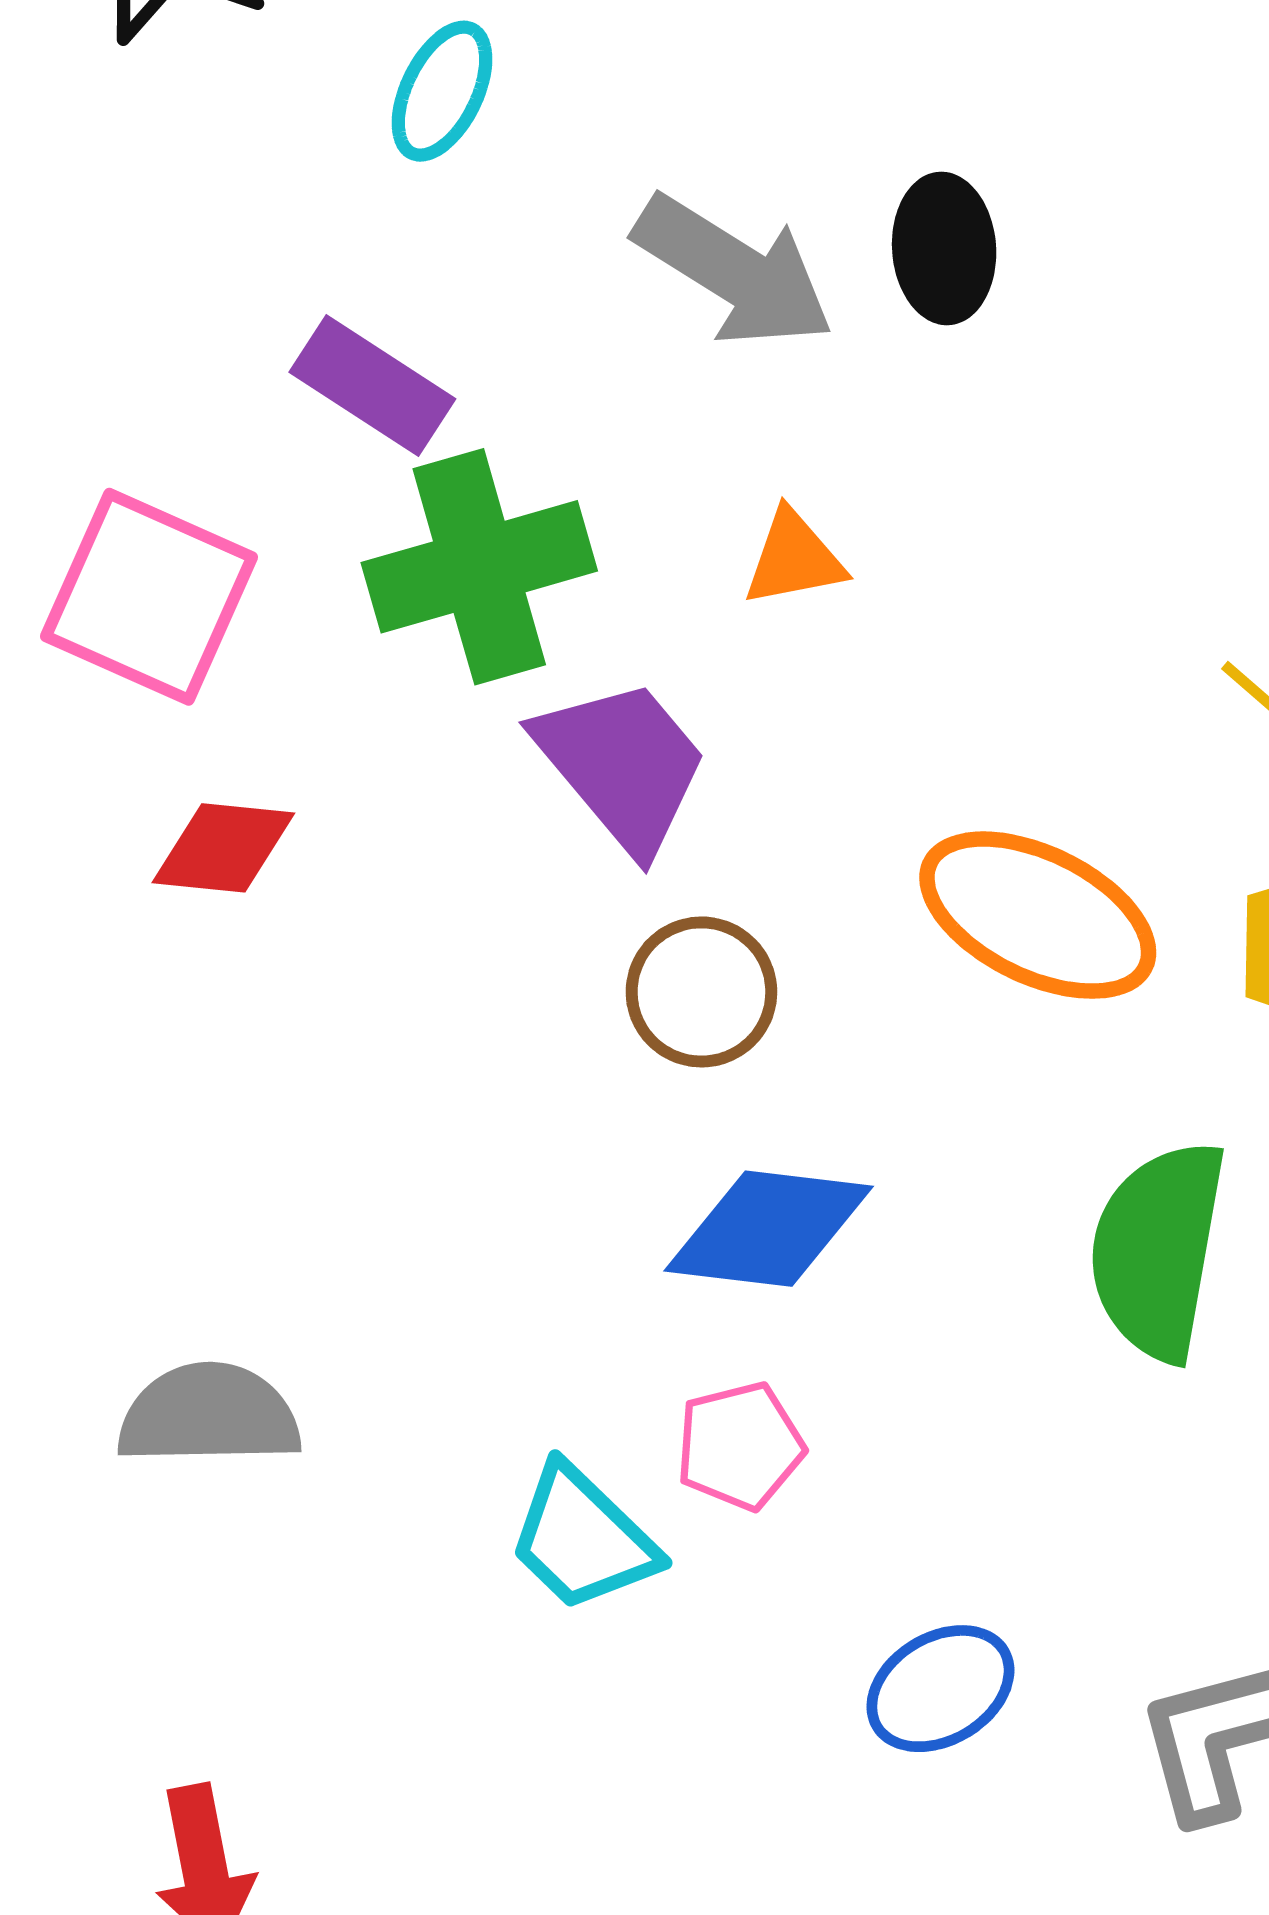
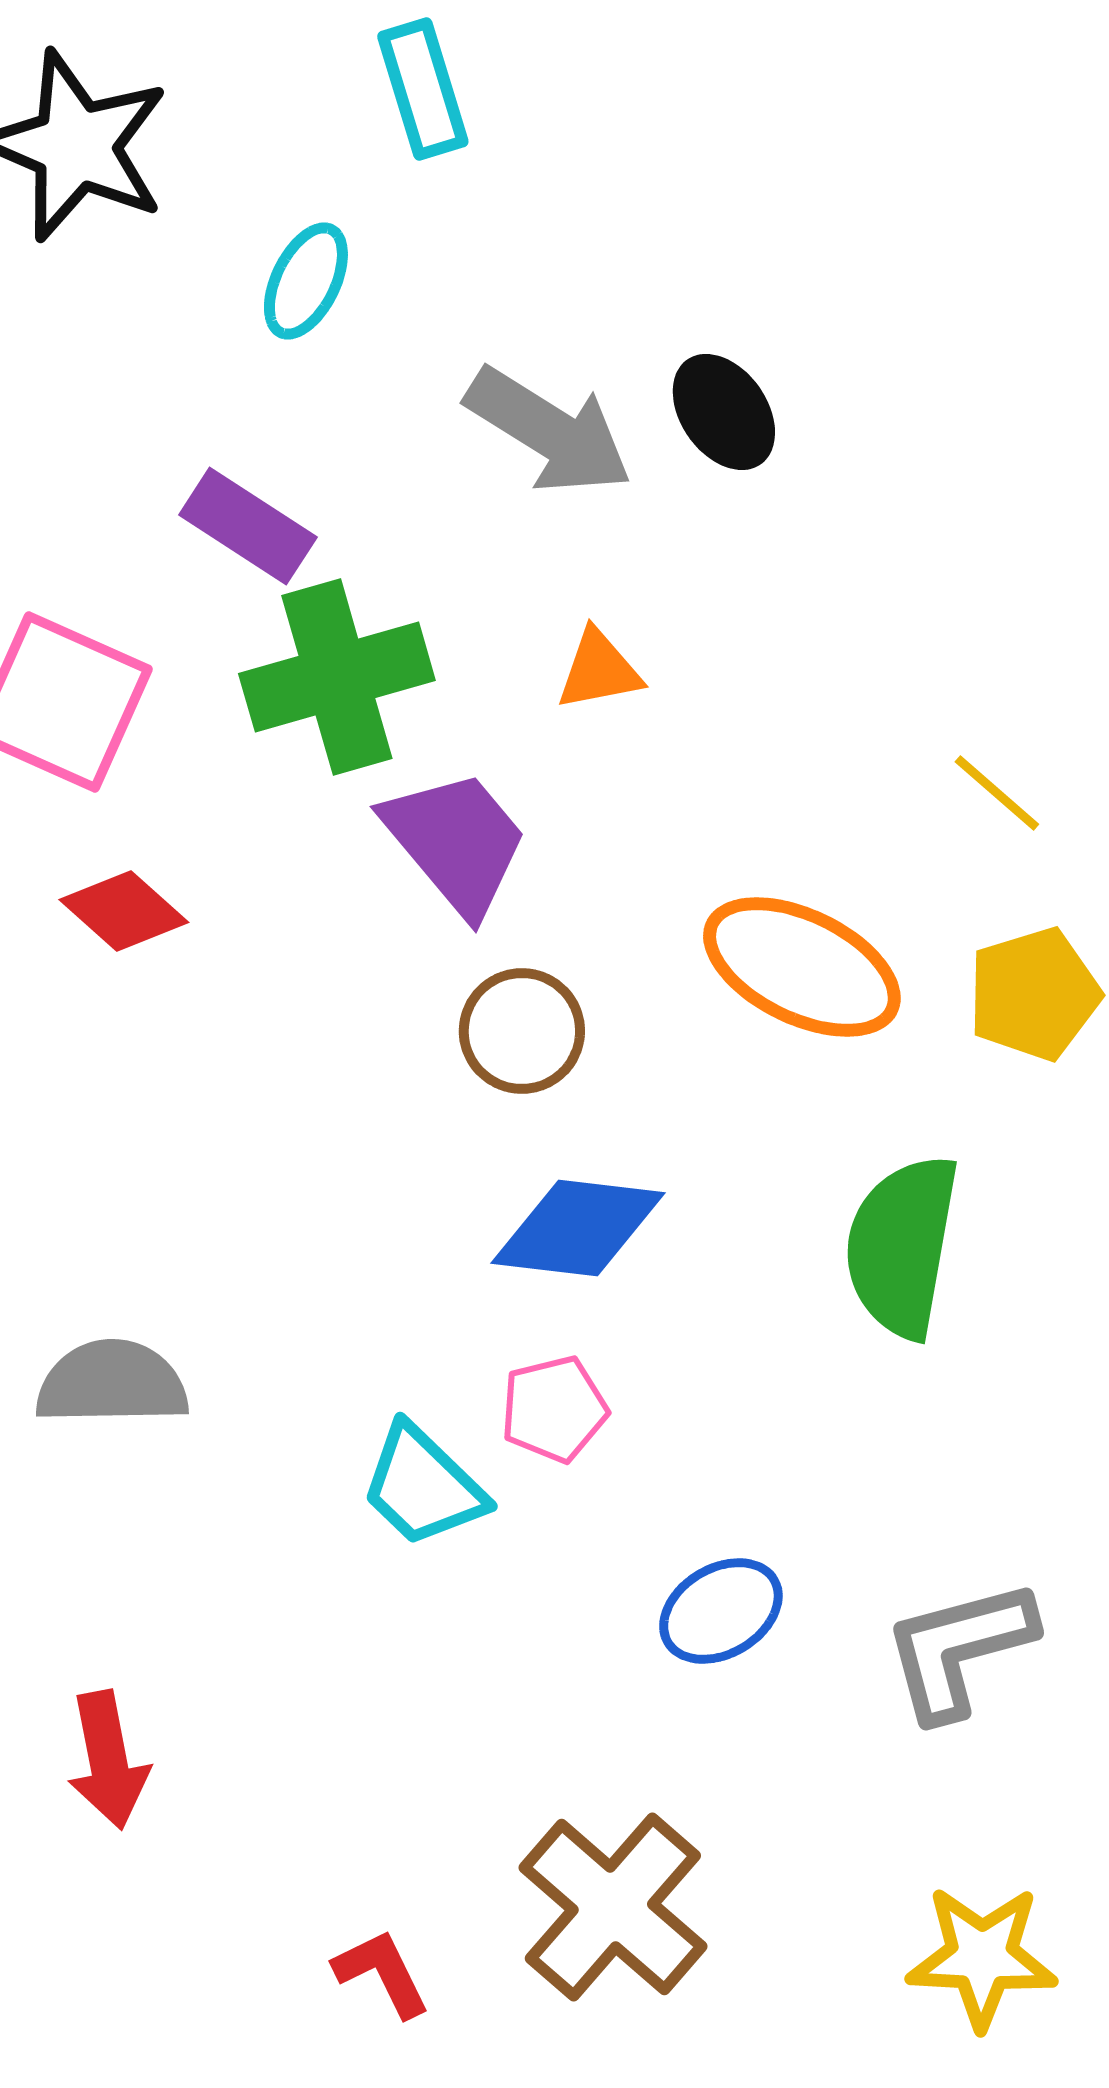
black ellipse: (944, 248) -> (724, 412), turned -31
red diamond: (223, 848) -> (124, 911), turned 36

